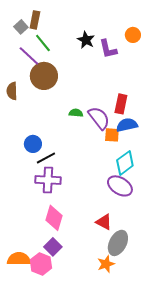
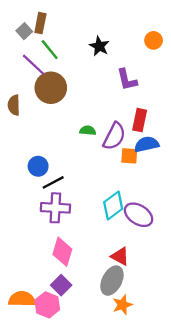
purple L-shape: (108, 49) -> (127, 80), moved
purple semicircle: (99, 118) -> (114, 136), turned 65
cyan diamond: (125, 163) -> (113, 206), moved
gray ellipse: (118, 243) -> (112, 281), moved

